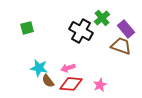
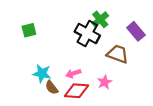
green cross: (102, 18) -> (100, 19), moved
brown trapezoid: (121, 46) -> (118, 54), moved
pink star: (100, 85) -> (105, 82), moved

